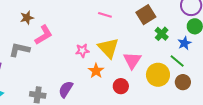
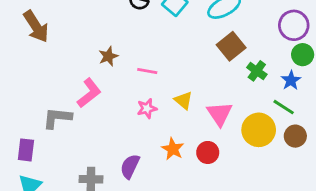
pink line: (105, 15) -> (147, 71), moved
brown star: (27, 18) -> (108, 56), moved
yellow triangle: (108, 48) -> (184, 100), size x0.6
orange star: (96, 71) -> (173, 149), moved

